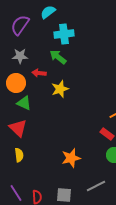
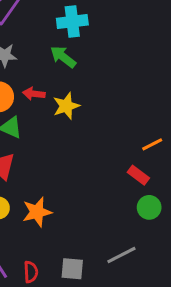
red arrow: (39, 73) -> (34, 94), moved
orange star: (71, 158) -> (37, 212), moved

